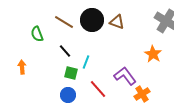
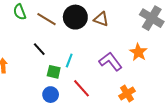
green semicircle: (37, 34) -> (20, 12), moved
black line: (65, 51) -> (39, 49), moved
purple L-shape: (125, 76) -> (110, 62), moved

